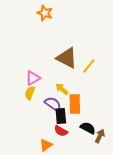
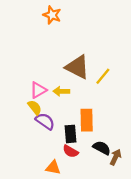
yellow arrow: (62, 89) -> (61, 91), moved, turned -40
yellow semicircle: (30, 93) -> (35, 107), turned 120
purple semicircle: (53, 104) -> (45, 121), moved
orange triangle: (46, 145) -> (53, 168), turned 48

